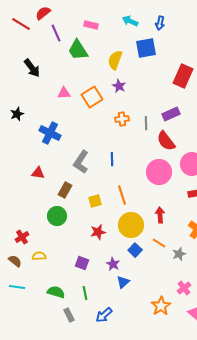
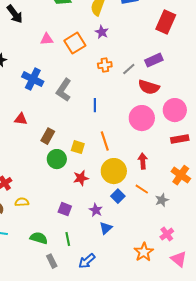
gray line: (146, 123) -> (129, 69), turned 48
red semicircle: (166, 141) -> (149, 87), turned -35
gray L-shape: (81, 162) -> (64, 90), moved
yellow square: (95, 201) -> (78, 147), turned 32
green circle: (57, 216) -> (57, 159), moved

